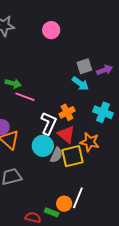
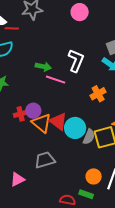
white L-shape: (49, 123) -> (76, 61), moved
red triangle: (66, 134) -> (58, 121), moved
orange circle: (64, 204) -> (94, 176), moved

